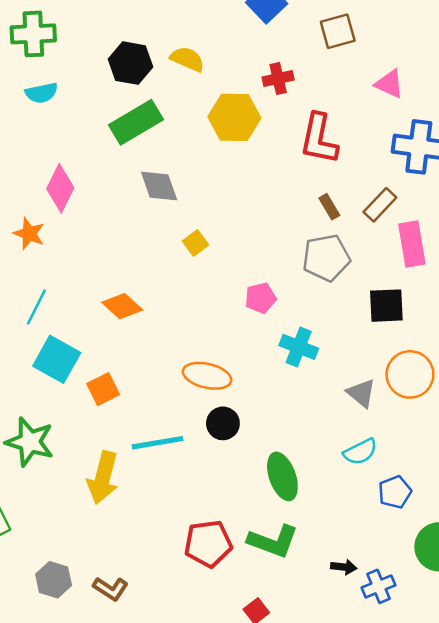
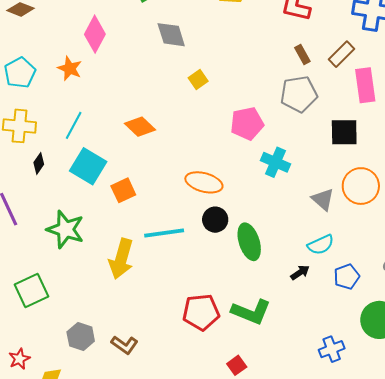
pink pentagon: (260, 298) -> (247, 124), size x1.4
green ellipse: (282, 476) -> (249, 242), moved
black arrow: (344, 567) -> (300, 273), moved, turned -42

